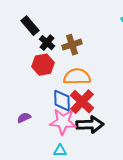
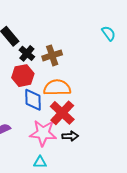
blue diamond: (62, 101) -> (33, 100), moved
black arrow: (90, 125) -> (70, 136), size x0.6

